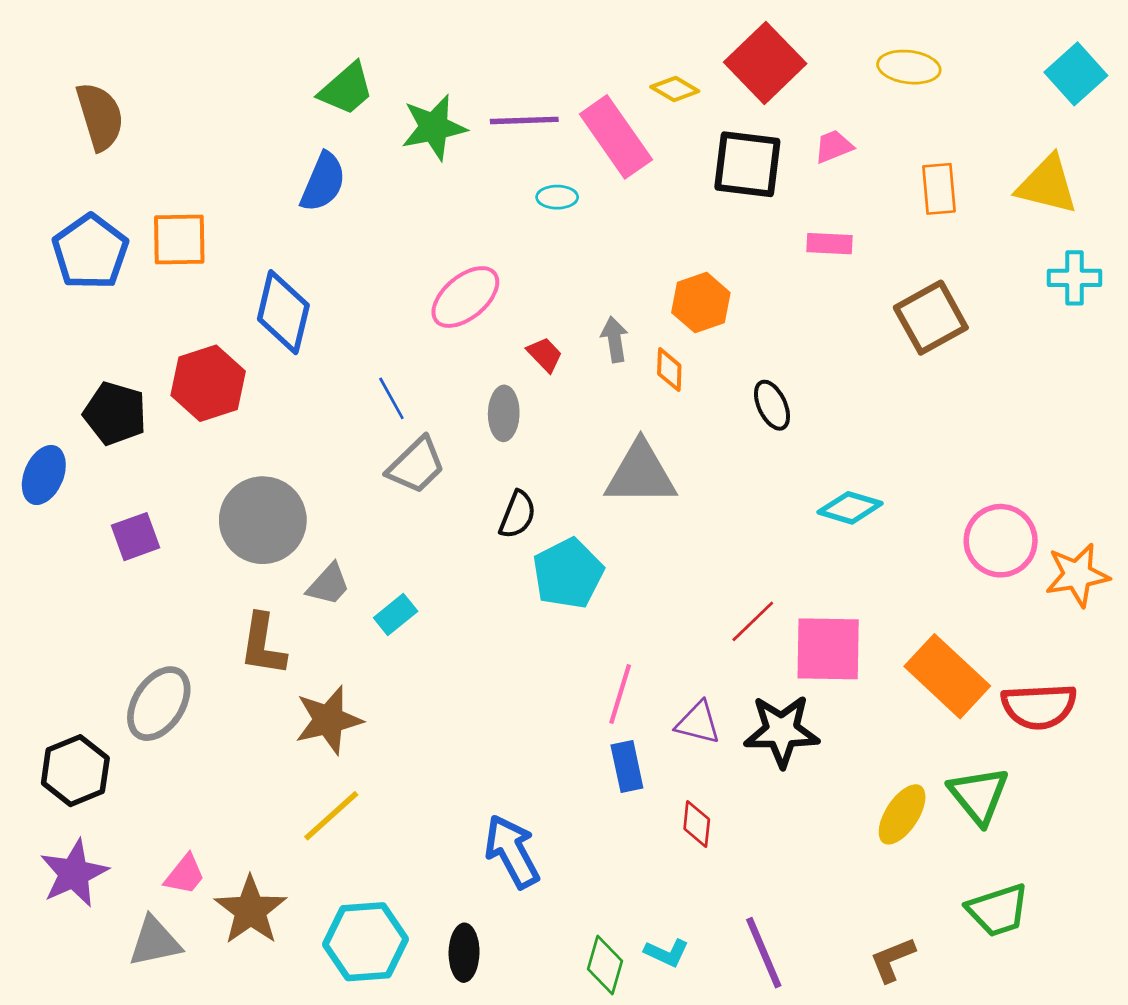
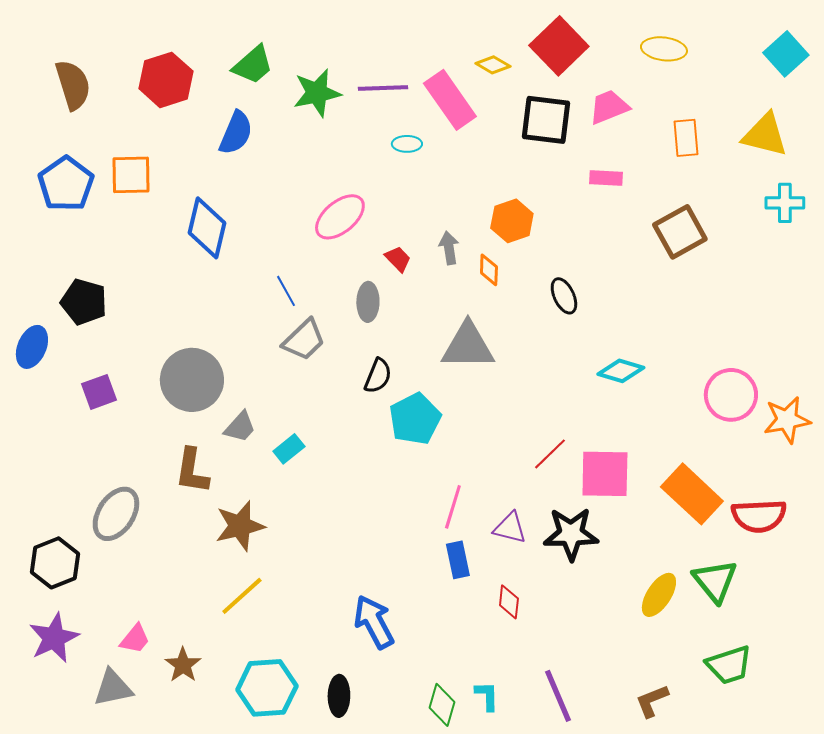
pink trapezoid: (834, 146) -> (609, 107), size x1.4
red hexagon: (208, 383) -> (166, 80), moved
brown star: (250, 910) -> (183, 665), size x0.7
cyan L-shape: (667, 953) -> (487, 696), turned -116

